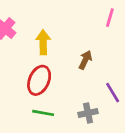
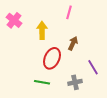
pink line: (110, 18) -> (69, 12), moved
red ellipse: (39, 80) -> (52, 58), moved

